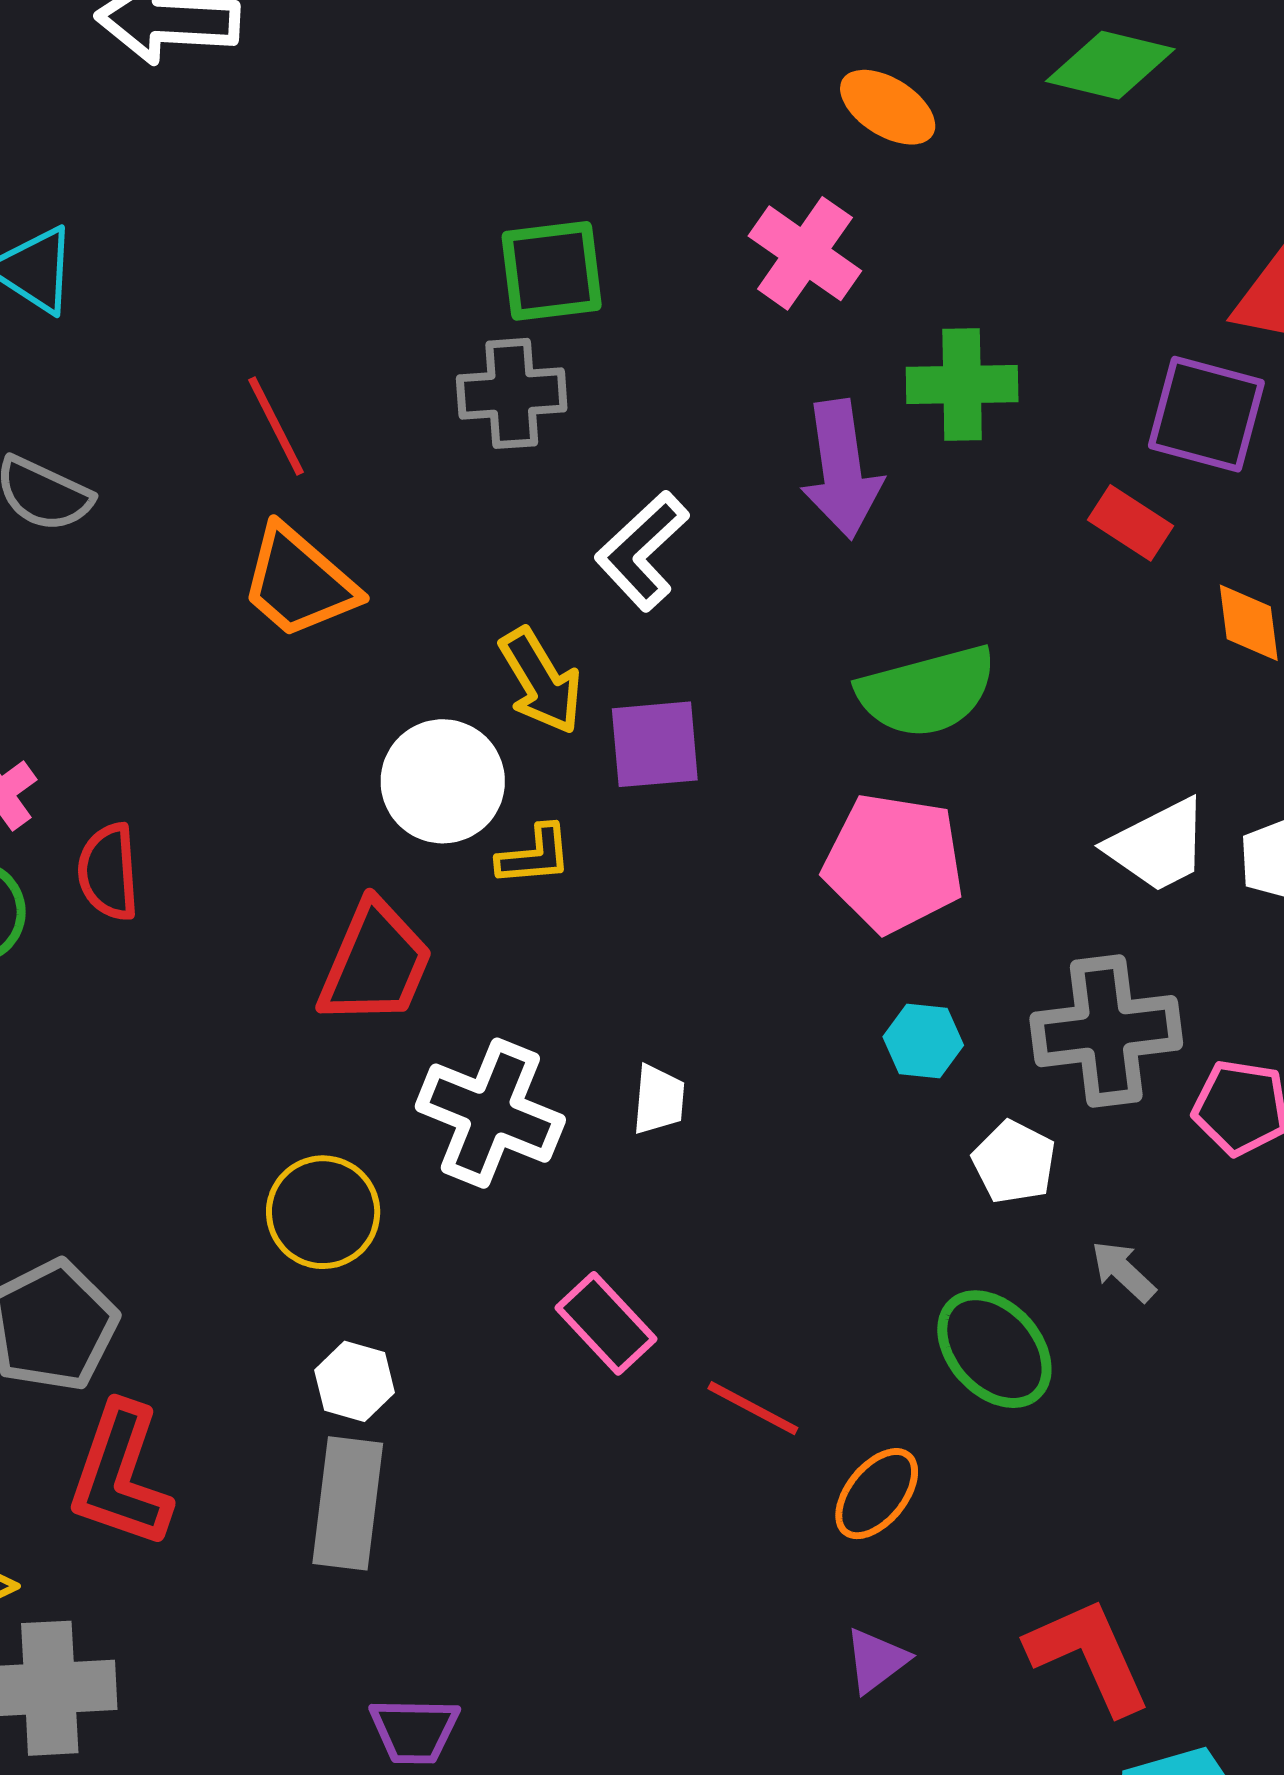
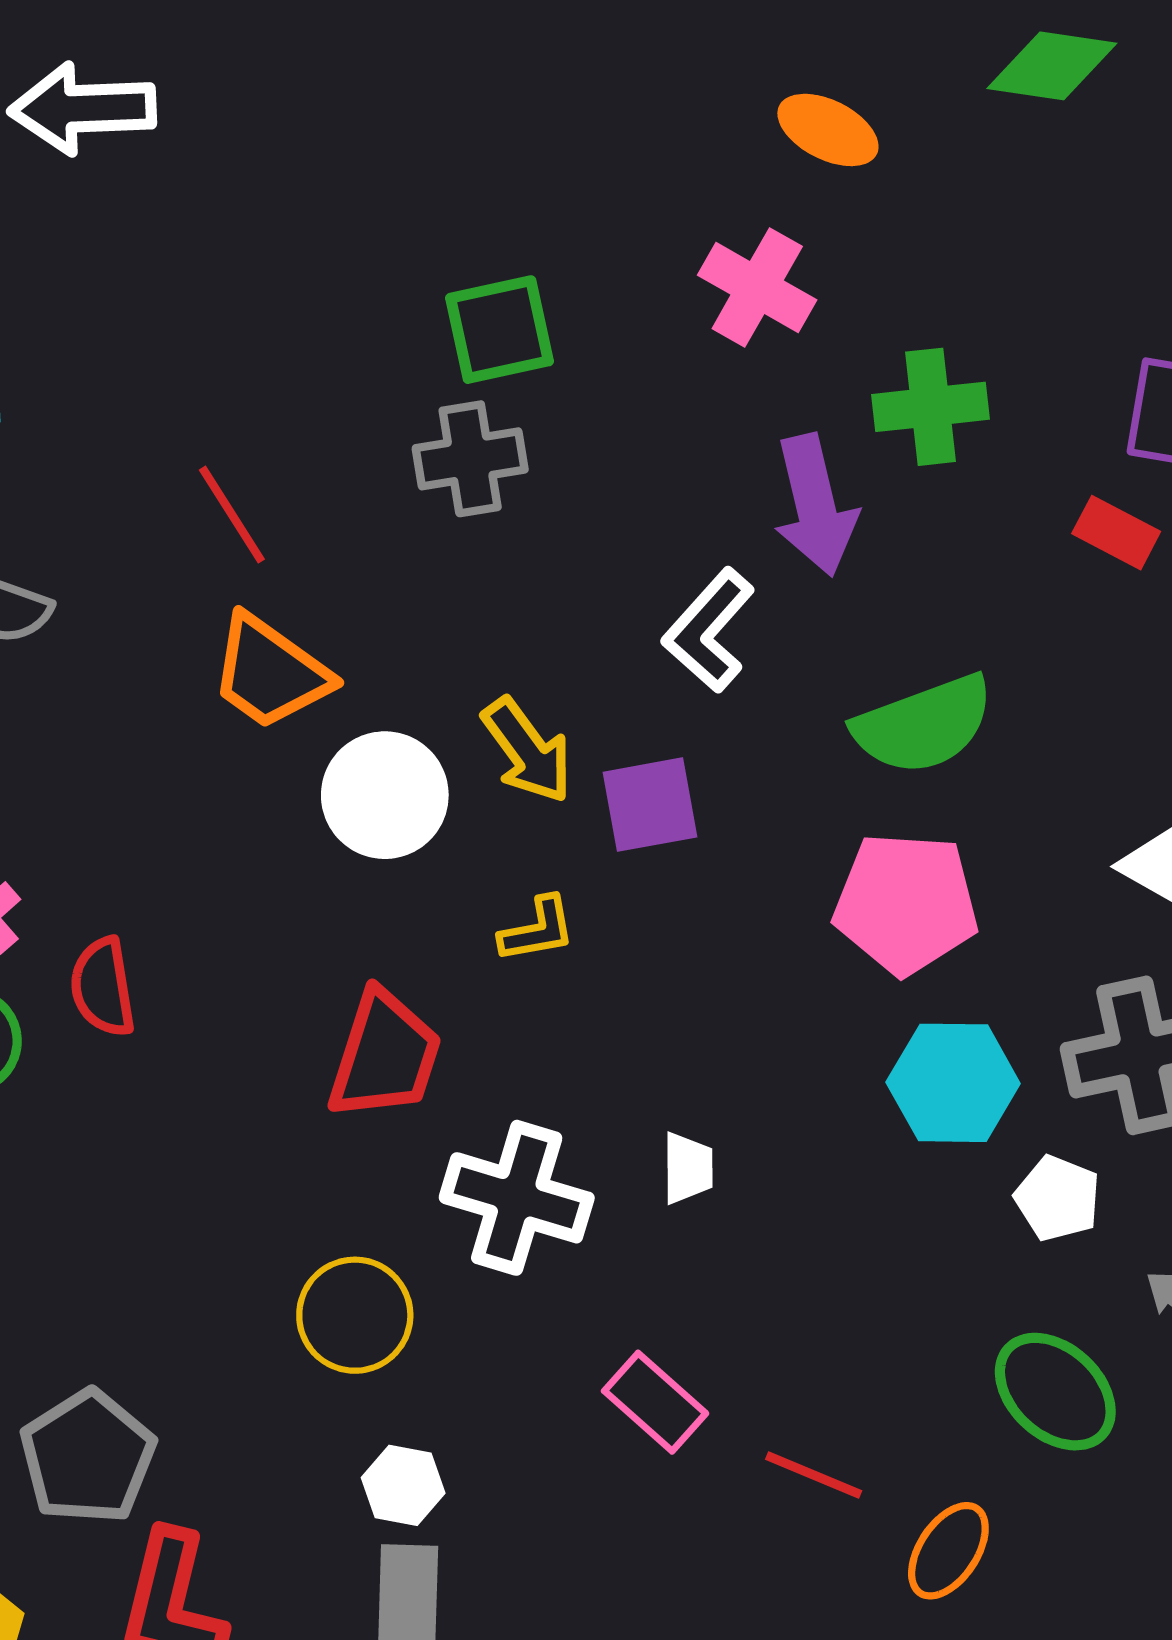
white L-shape: (642, 551) -> (709, 630), moved
white circle: (443, 781) -> (385, 795), moved
cyan hexagon: (923, 1041) -> (953, 1083), size x1.6

